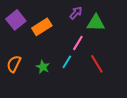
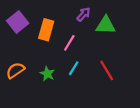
orange rectangle: (42, 27) -> (46, 30), turned -42
pink line: (78, 43) -> (69, 43), moved
orange semicircle: (14, 64) -> (15, 70), turned 30

